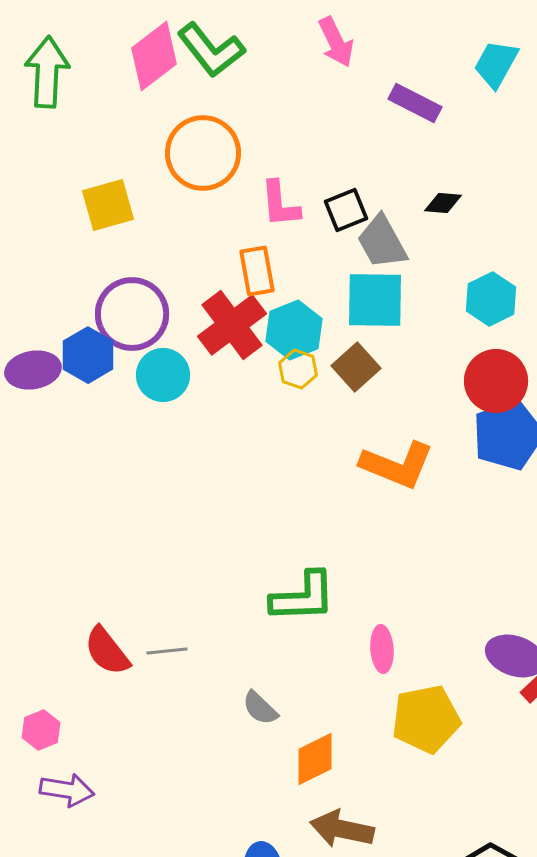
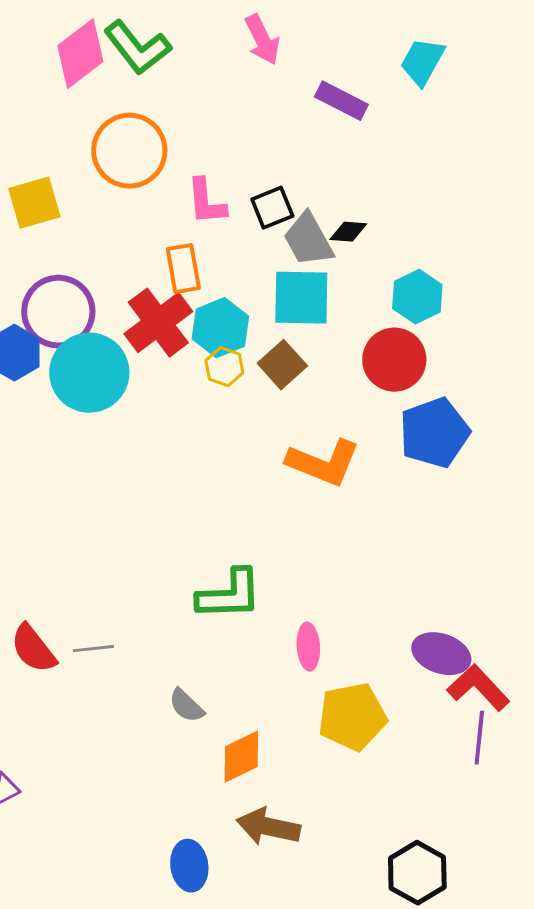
black diamond: (443, 203) -> (348, 232), moved
cyan circle: (163, 375) -> (89, 373), size x1.5
red circle: (496, 381) -> (394, 360), moved

